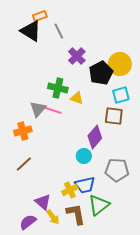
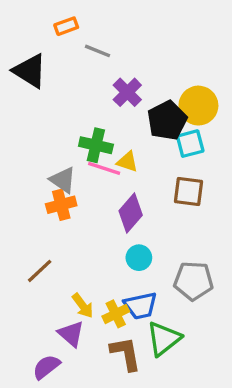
black triangle: (31, 31) -> (30, 71), moved
gray line: (59, 31) -> (98, 51), turned -42
cyan square: (121, 95) -> (190, 144), moved
gray triangle: (38, 109) -> (63, 180), turned -36
pink line: (52, 110) -> (104, 168), moved
orange cross: (23, 131) -> (61, 205), moved
purple diamond: (95, 137) -> (131, 213), moved
yellow arrow: (53, 217) -> (83, 306), moved

